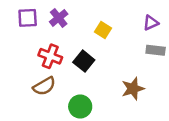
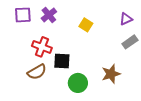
gray rectangle: (156, 50) -> (130, 42), turned -42
black square: (84, 61) -> (62, 61), moved, turned -36
green circle: (80, 107) -> (78, 83), moved

